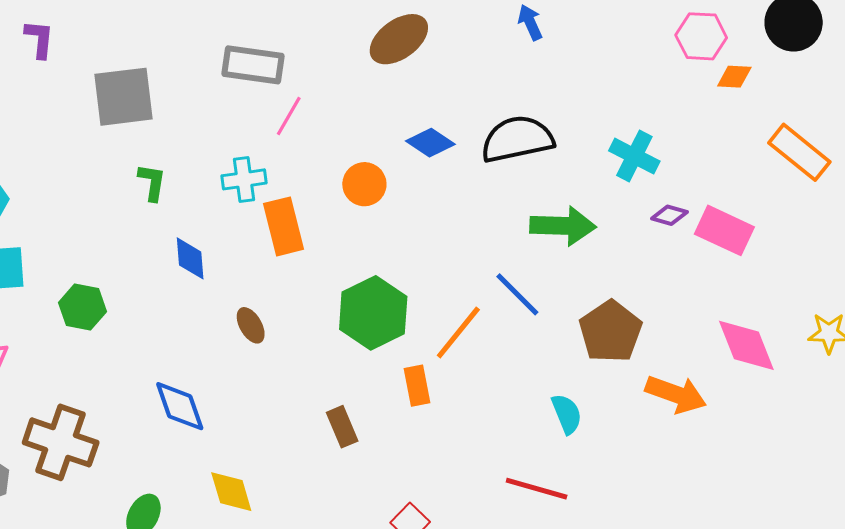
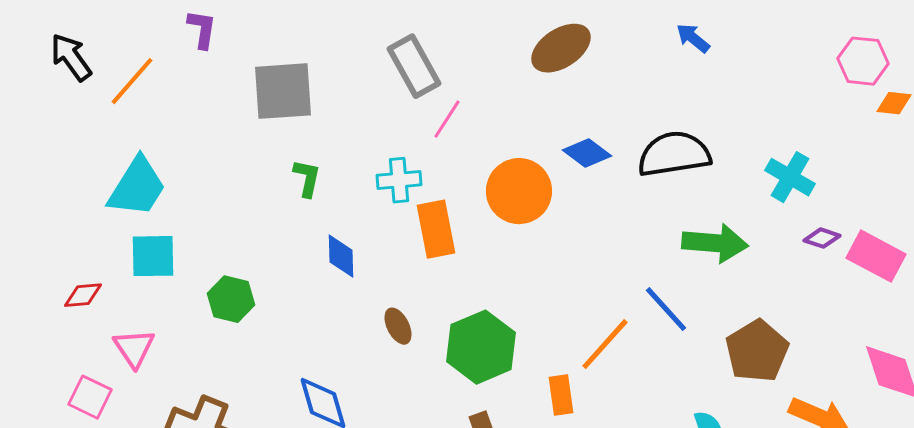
blue arrow: (530, 22) -> (693, 38), turned -30
gray rectangle: (253, 65) -> (414, 66), turned 50
orange circle: (364, 184) -> (519, 191), size x1.5
green hexagon: (373, 313) -> (481, 347), moved

